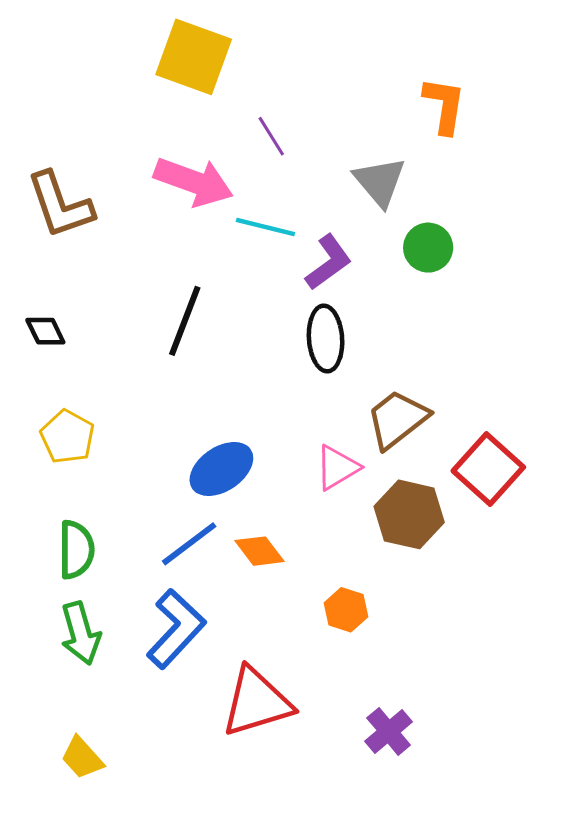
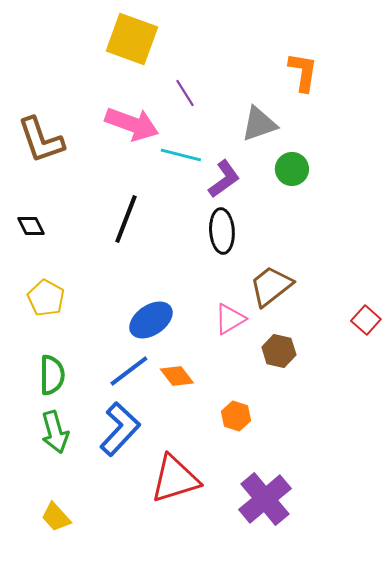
gray triangle: (380, 182) -> (259, 124), turned 51
red square: (488, 469) -> (366, 320), moved, size x0.6
brown hexagon: (409, 514) -> (279, 351), size x0.7
purple cross: (389, 731) -> (265, 499), size x1.6

